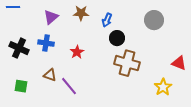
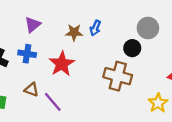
brown star: (81, 13) -> (74, 32), moved
black circle: (117, 38) -> (132, 48), moved
red star: (77, 52) -> (62, 64), size x1.6

